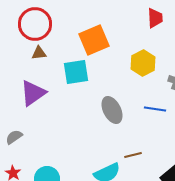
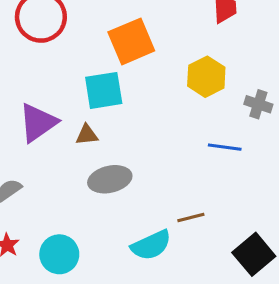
brown triangle: (39, 53) -> (87, 135), moved
gray ellipse: (112, 110) -> (110, 179), moved, turned -76

